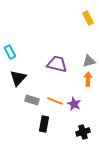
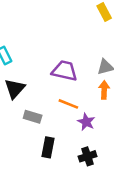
orange line: (55, 101) -> (68, 104), moved
black cross: (83, 132) -> (88, 156), moved

